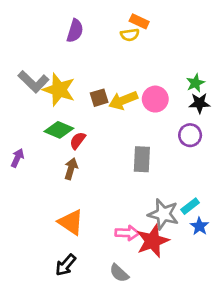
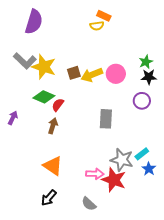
purple semicircle: (75, 31) -> (34, 22), moved, size x1.4
red star: (153, 241) -> (114, 180), turned -30

